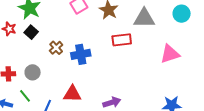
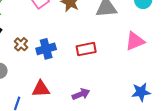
red rectangle: (122, 40) -> (86, 49), moved

